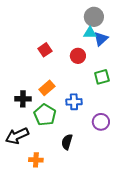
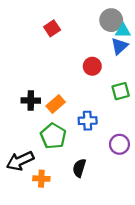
cyan triangle: (90, 33) -> (123, 31), moved
red square: (45, 50) -> (52, 28), moved
black cross: (23, 99) -> (31, 101), moved
orange cross: (36, 160) -> (41, 179), moved

